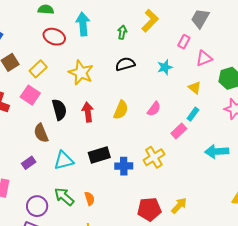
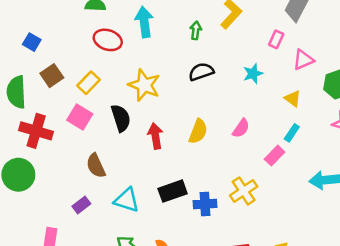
black semicircle: (59, 110) -> (121, 118), moved
cyan triangle: (64, 160) -> (127, 200), turned 35

